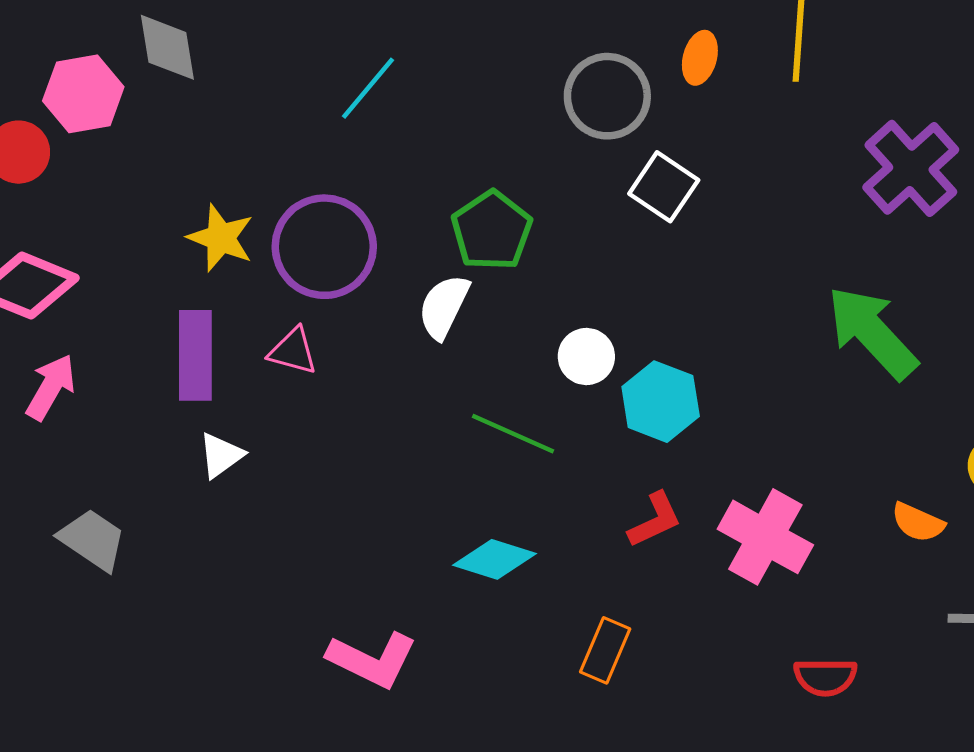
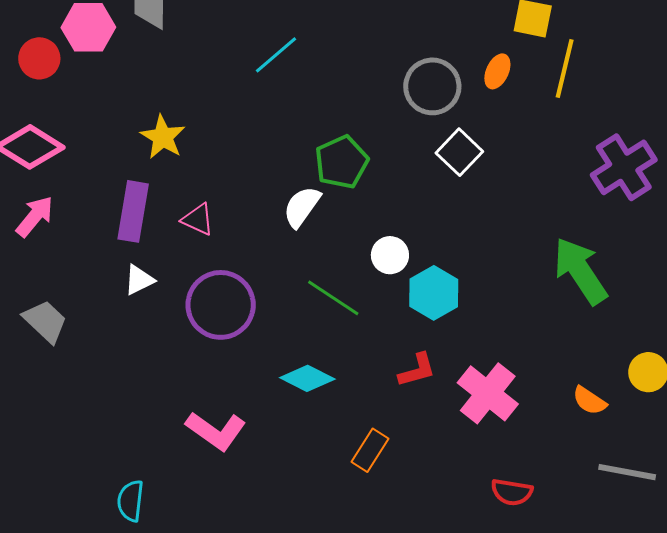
purple circle: (324, 247) -> (221, 305), moved

